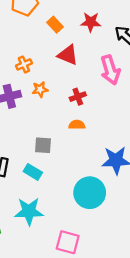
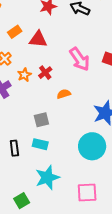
orange rectangle: (55, 25) -> (15, 32), moved, turned -64
pink arrow: (110, 70) -> (80, 59), moved
red cross: (78, 97) -> (45, 73), moved

